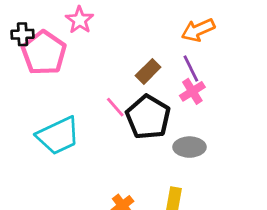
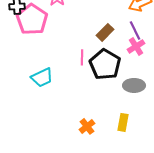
pink line: (115, 107) -> (82, 57), turned 42
cyan trapezoid: (58, 136) -> (42, 77), size x0.7

